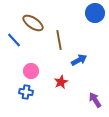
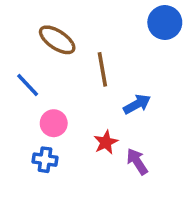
blue line: (14, 40) -> (28, 85), moved
purple arrow: (95, 100) -> (137, 161), moved

